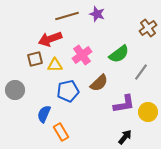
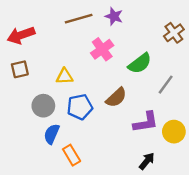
red arrow: (50, 39) -> (21, 35), moved
pink cross: (82, 55) -> (102, 49), moved
brown square: (35, 59) -> (20, 69), moved
gray circle: (15, 90) -> (43, 106), moved

